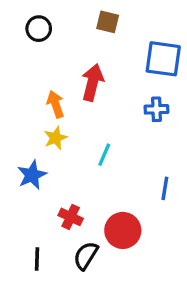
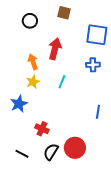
black circle: (39, 29) -> (30, 21), moved
cyan line: (104, 155) -> (62, 82), moved
red circle: (123, 230) -> (75, 148), moved
black line: (37, 259) -> (22, 154), turned -64

